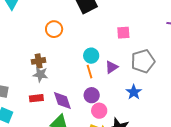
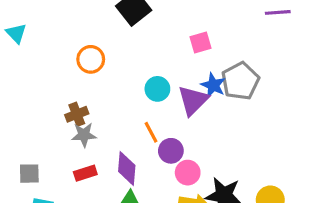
purple triangle: (112, 67) -> (193, 100), size x1.5
orange line: (90, 72) -> (151, 132), moved
blue star: (134, 92) -> (213, 85), moved
purple diamond: (62, 100) -> (127, 168), turned 35

